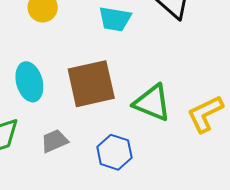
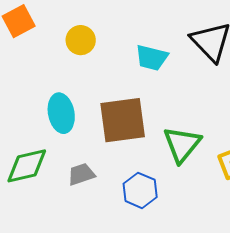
green triangle: (152, 103) -> (182, 144), turned 42

